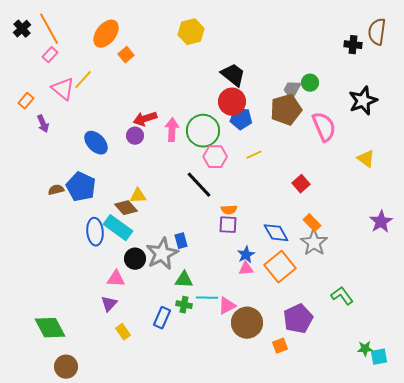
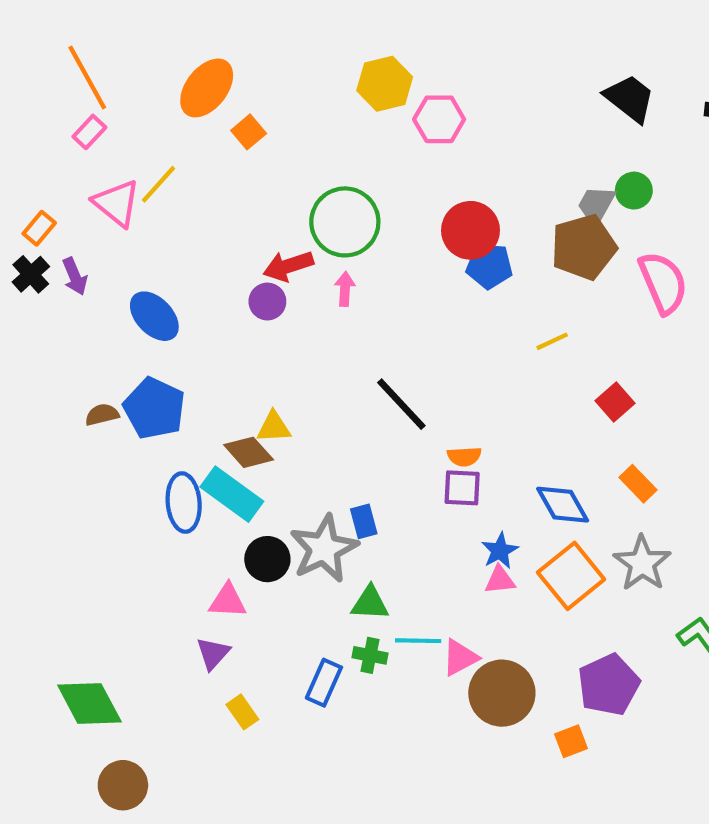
black cross: (22, 29) -> (31, 274), moved
black trapezoid: (233, 75) -> (630, 98), moved
pink arrow: (172, 130) -> (345, 289), size x0.7
green circle: (203, 131) -> (345, 222), moved
blue ellipse: (96, 143) -> (154, 316), moved
yellow line: (254, 155) -> (552, 341), moved
pink hexagon: (215, 157) -> (439, 119), moved
gray star: (314, 243) -> (642, 563), moved

